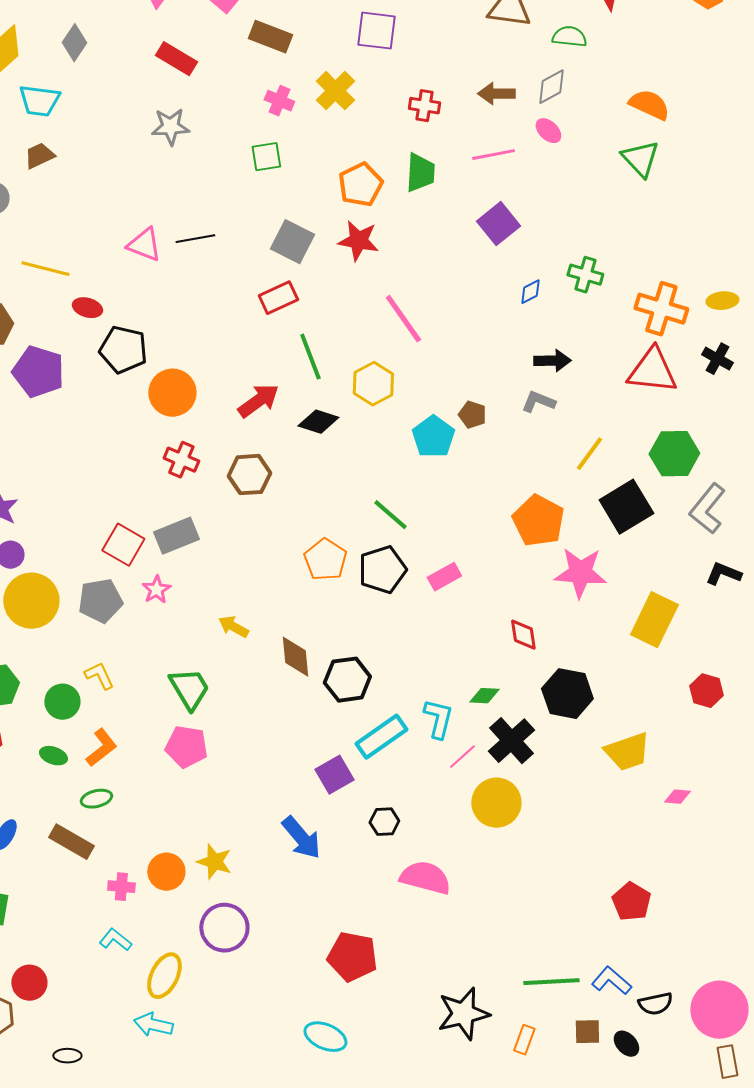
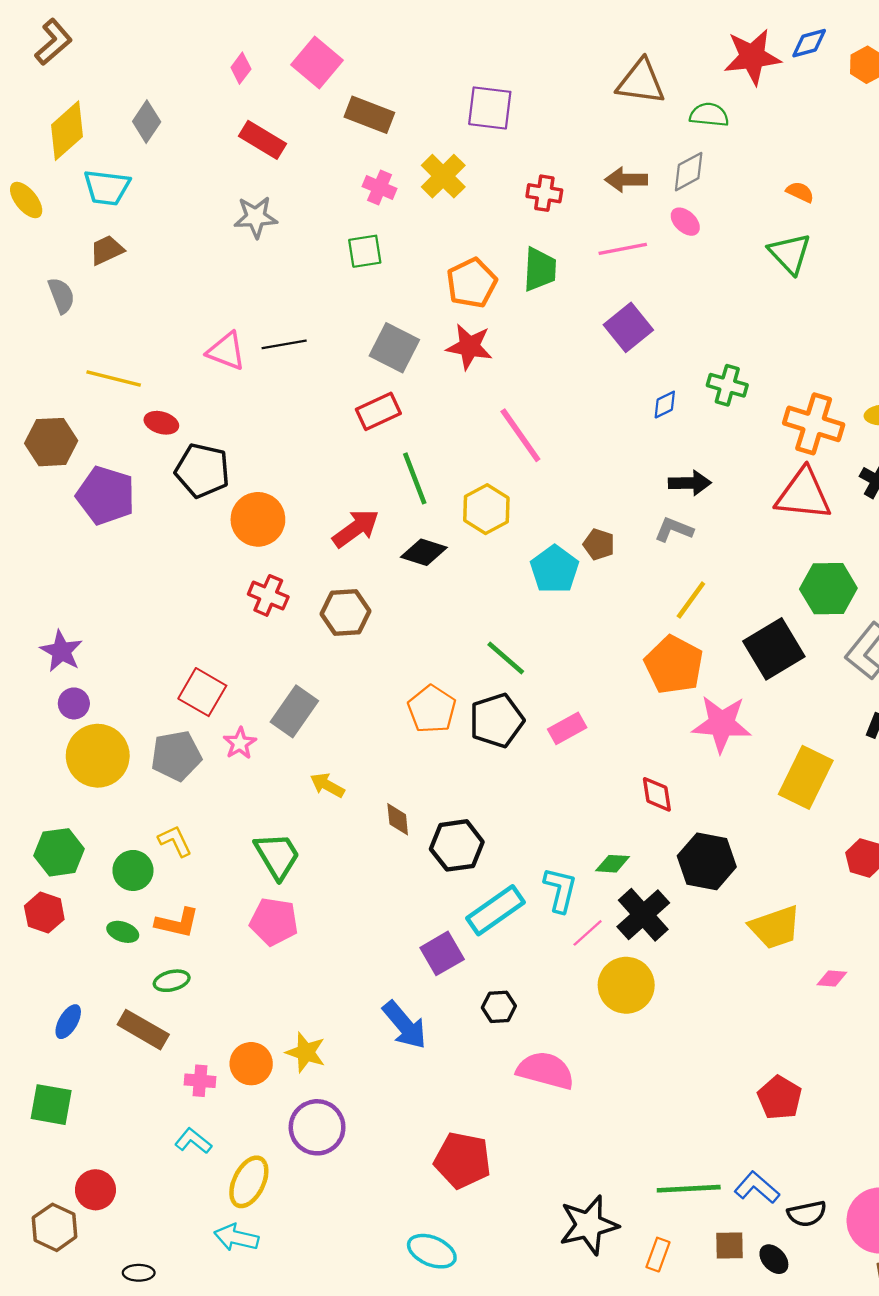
orange semicircle: (649, 105) -> (800, 192), size x0.6
yellow line: (589, 454) -> (691, 600), moved
gray rectangle: (176, 536) -> (294, 711), moved, turned -33
brown diamond: (295, 657) -> (398, 819), size x0.7
orange L-shape: (101, 748) -> (177, 923), turned 51

